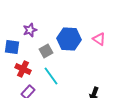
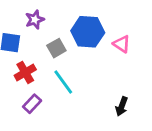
pink triangle: (99, 39) -> (122, 44), moved
red cross: (23, 69) -> (25, 72), turned 35

